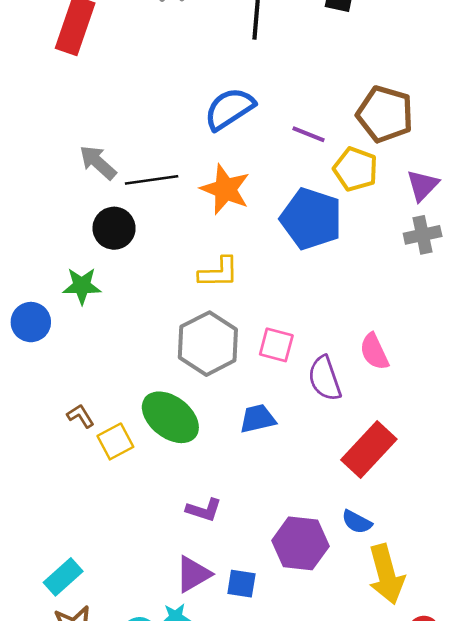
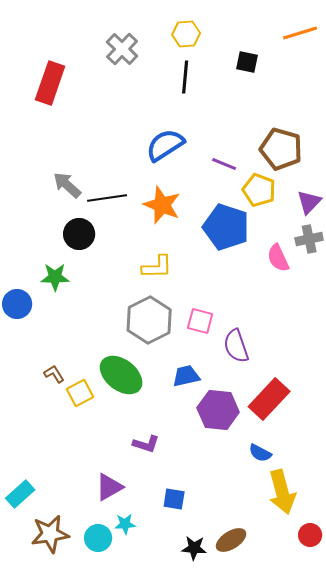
pink semicircle: (374, 352) -> (278, 258), moved
purple hexagon: (300, 543) -> (218, 410), moved
purple triangle: (193, 574) -> (109, 487), moved
cyan rectangle: (63, 577) -> (20, 494), moved

